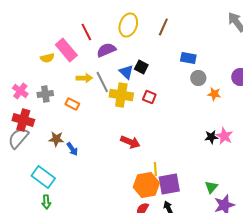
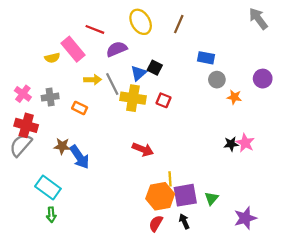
yellow ellipse: (128, 25) -> (141, 22), turned -50
red line: (86, 32) -> (95, 29), turned -42
blue triangle: (126, 72) -> (138, 73), turned 35
blue arrow: (72, 149) -> (80, 157), size x1.6
green triangle: (211, 187) -> (211, 198), moved

